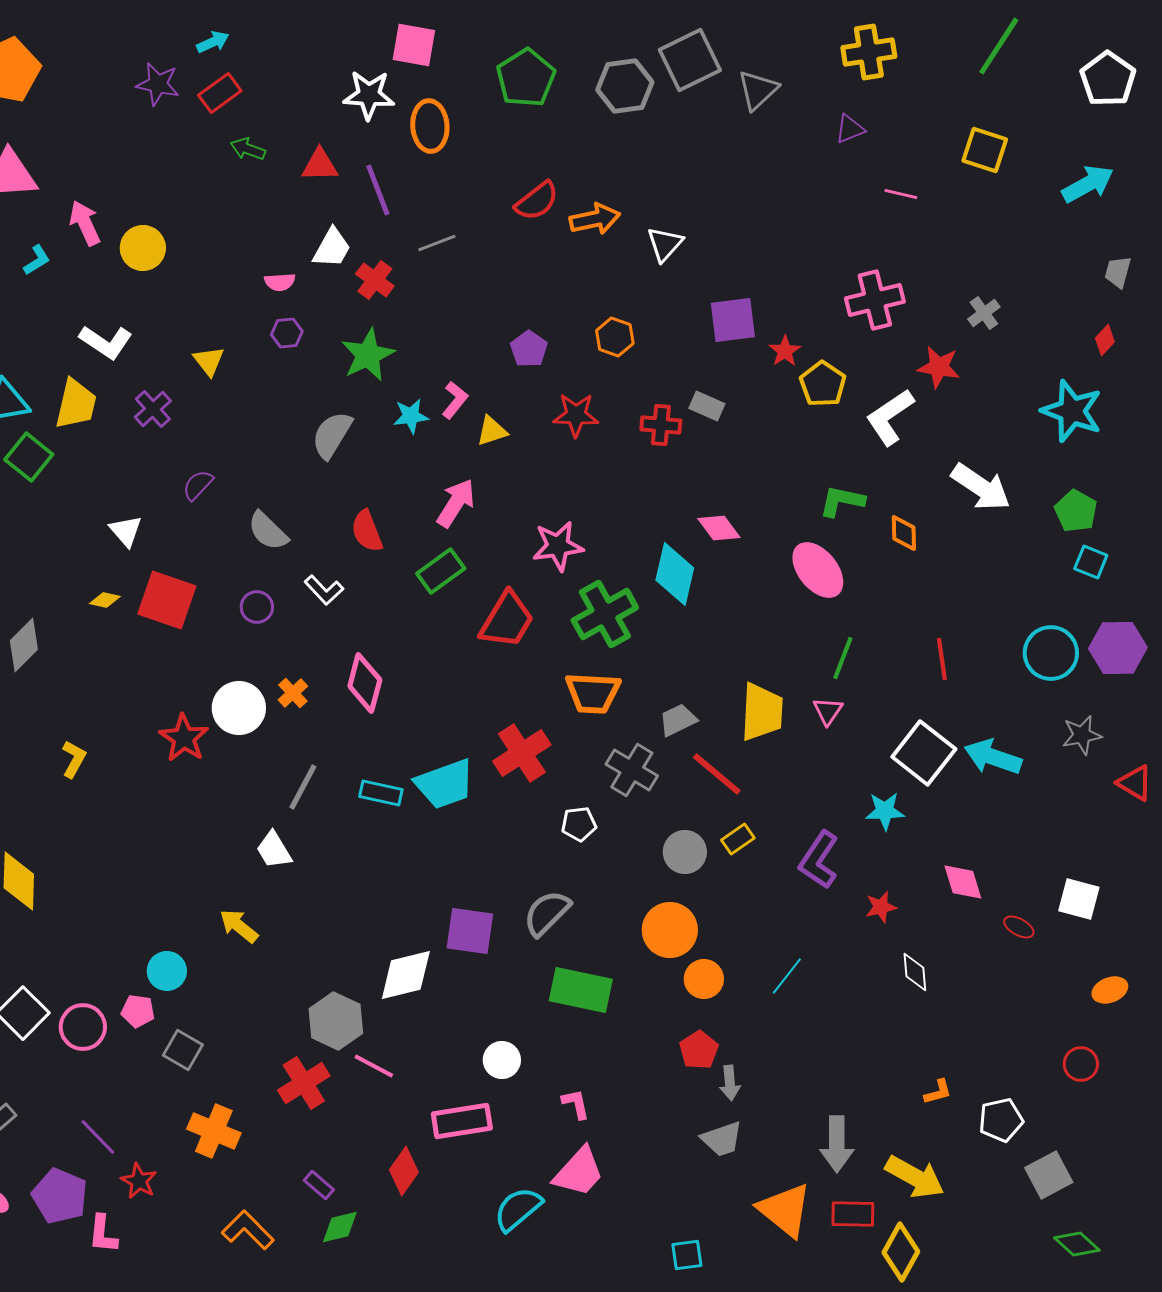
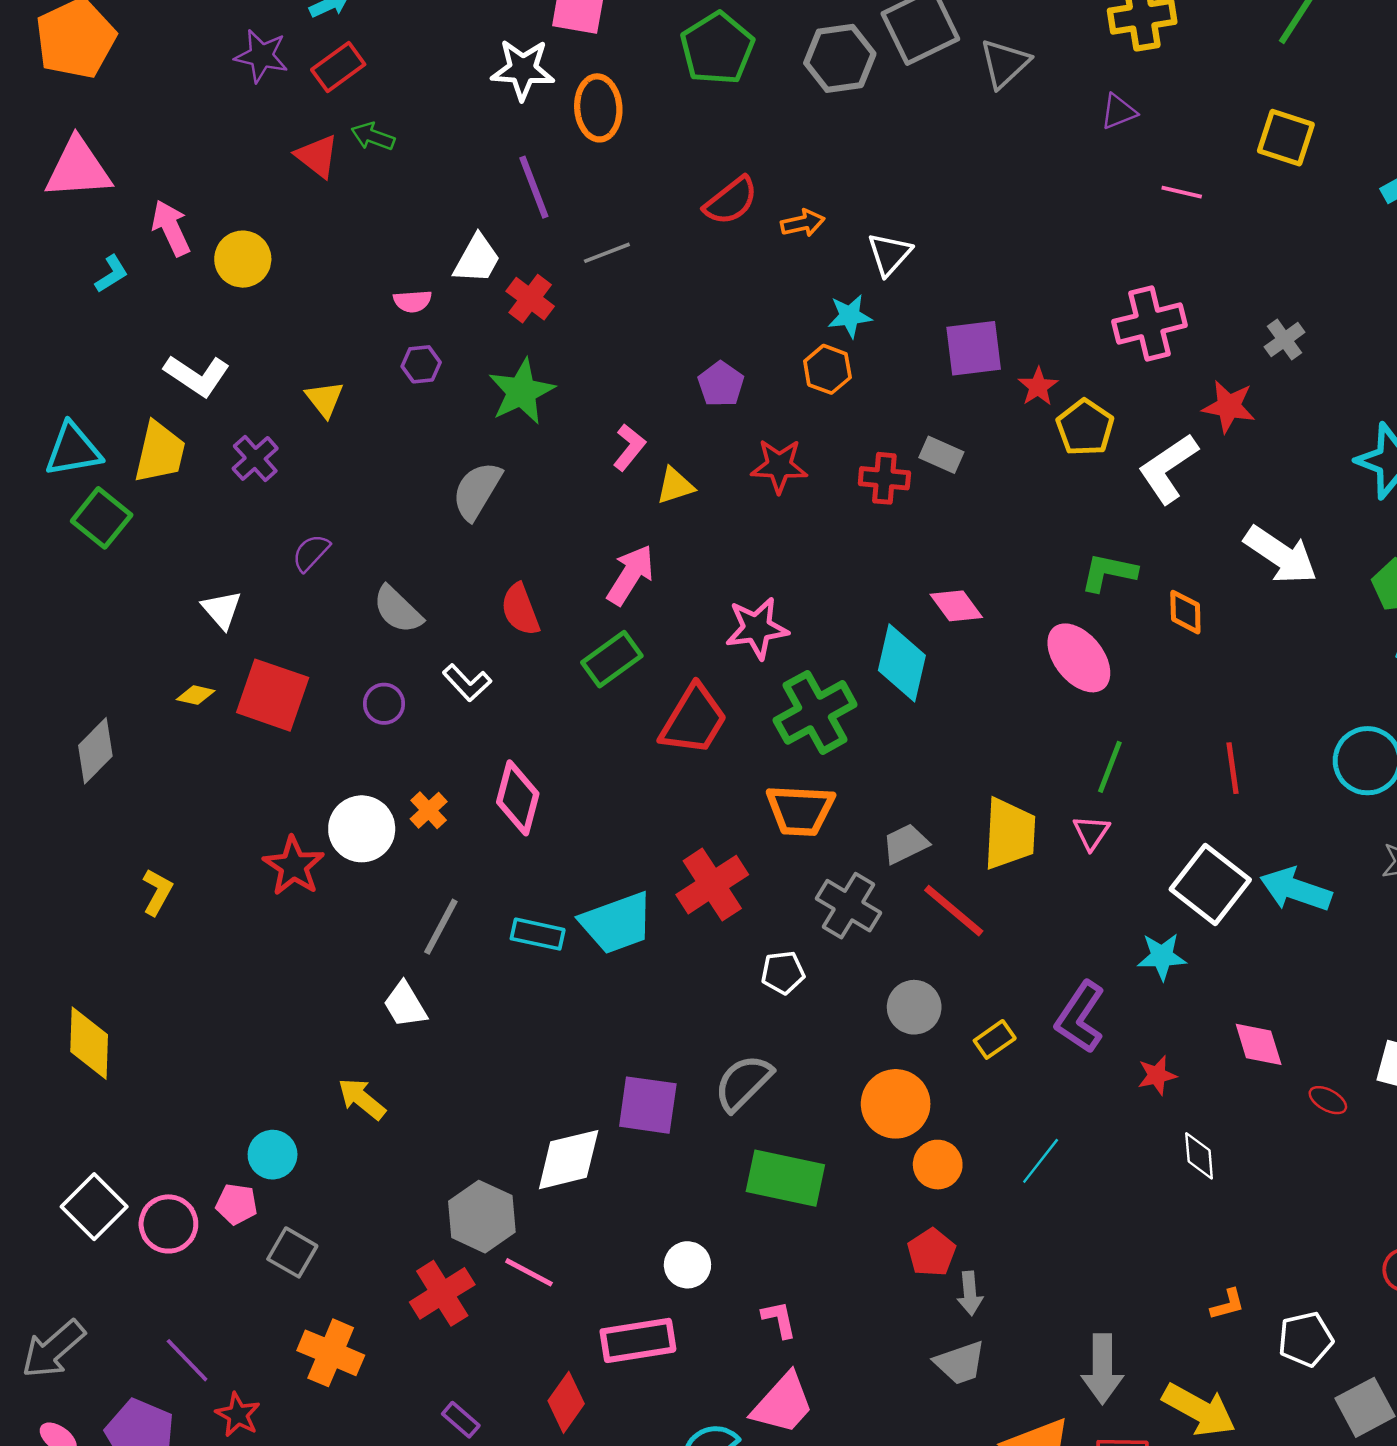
red triangle: (320, 165) -> (317, 156), moved, turned 39
orange arrow: (595, 219) -> (803, 223), size x0.7
cyan star: (411, 416) -> (850, 316), moved
yellow rectangle: (738, 839) -> (995, 1039), moved

